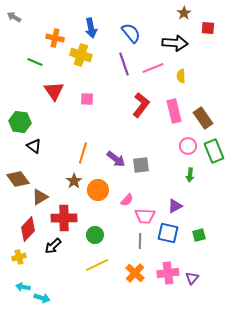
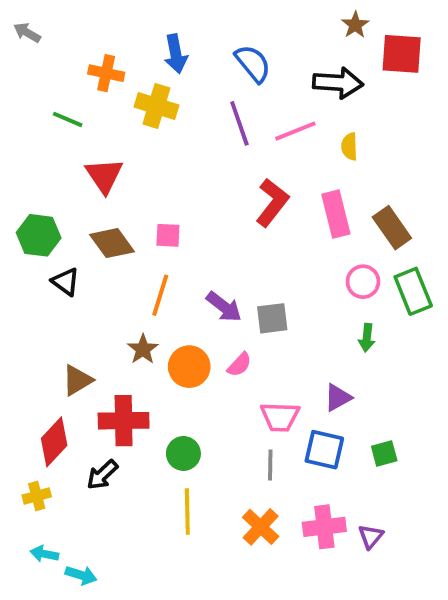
red square: (208, 28) -> (402, 54), size x1.6
pink square: (87, 99) -> (168, 235), moved
brown diamond: (18, 179) -> (112, 243), moved
pink semicircle: (127, 200) -> (239, 365), moved
yellow line: (97, 265) -> (187, 511), turned -65

